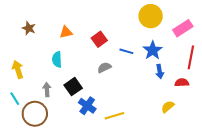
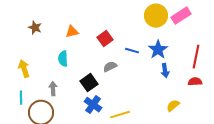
pink rectangle: (183, 28) -> (181, 16), moved
red semicircle: (182, 83) -> (195, 82), moved
black square: (73, 87) -> (89, 83), moved
cyan line: (15, 99) -> (21, 98), turned 32

